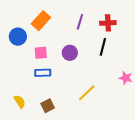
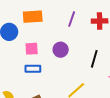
orange rectangle: (41, 21) -> (33, 17), turned 42
black line: (103, 47) -> (94, 59), moved

